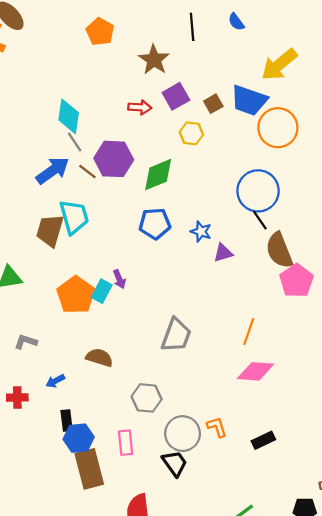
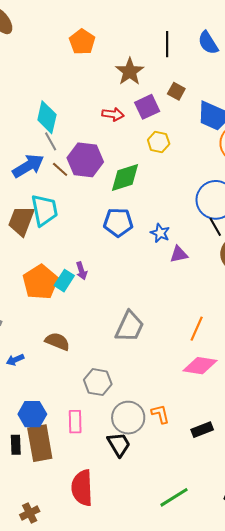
blue semicircle: (236, 22) -> (208, 43), size x1.4
brown square: (213, 104) -> (176, 91), moved, turned -36
black rectangle: (67, 420) -> (16, 445), moved

